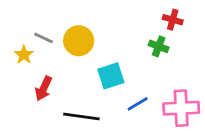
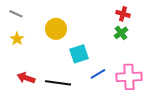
gray line: (44, 38) -> (16, 14), moved
green cross: (159, 46) -> (121, 33), moved, turned 32
red arrow: (44, 88) -> (26, 78), moved, turned 84

